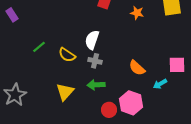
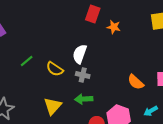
orange star: (137, 13) -> (114, 27), moved
orange semicircle: (137, 68) -> (136, 82), moved
cyan arrow: (160, 84) -> (151, 111), moved

